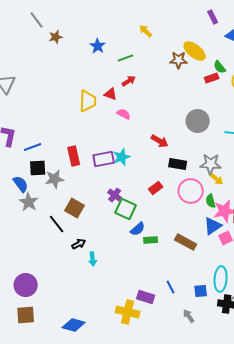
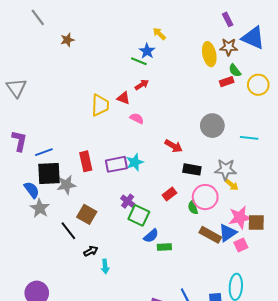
gray line: (37, 20) -> (38, 17), moved
blue star: (98, 46) -> (147, 51), moved
yellow ellipse: (195, 51) -> (209, 54), turned 40
green line: (126, 58) -> (139, 61), turned 42
brown star: (179, 60) -> (229, 47), moved
black square: (38, 168) -> (49, 174), size x1.4
green semicircle: (211, 201) -> (193, 207), moved
brown rectangle: (186, 242) -> (210, 235), moved

